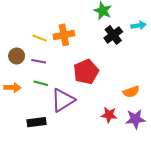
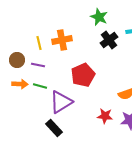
yellow line: (40, 38) -> (39, 43), turned 56
orange arrow: (12, 87) -> (20, 84), moved
black rectangle: (37, 122) -> (54, 128), moved, turned 54

